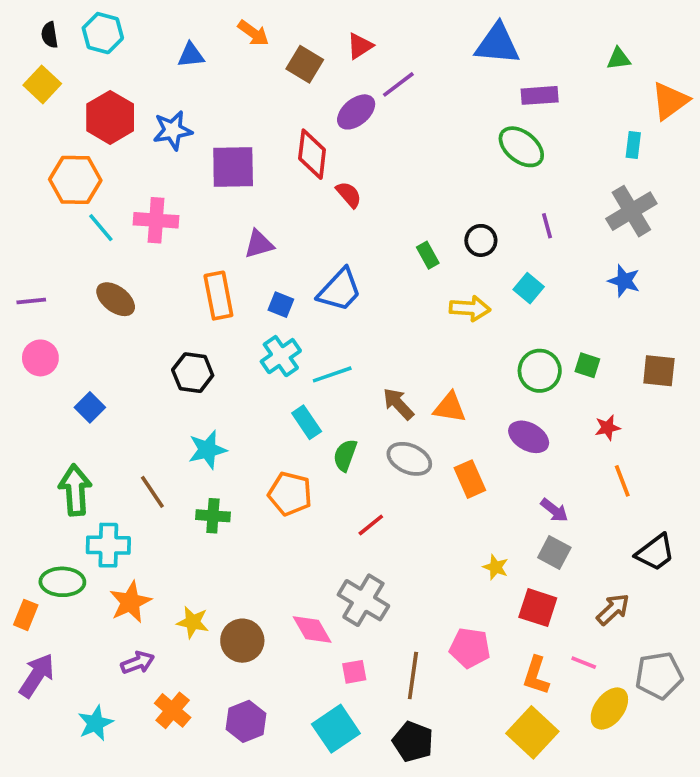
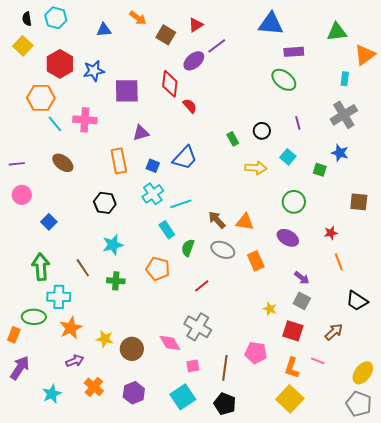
green triangle: (619, 59) -> (337, 32), size x1.5
green square: (587, 365) -> (320, 170), moved
black trapezoid: (655, 552) -> (357, 301), turned 70
gray pentagon: (659, 675) -> (359, 404), moved, turned 30
yellow ellipse: (609, 709) -> (363, 373), moved

